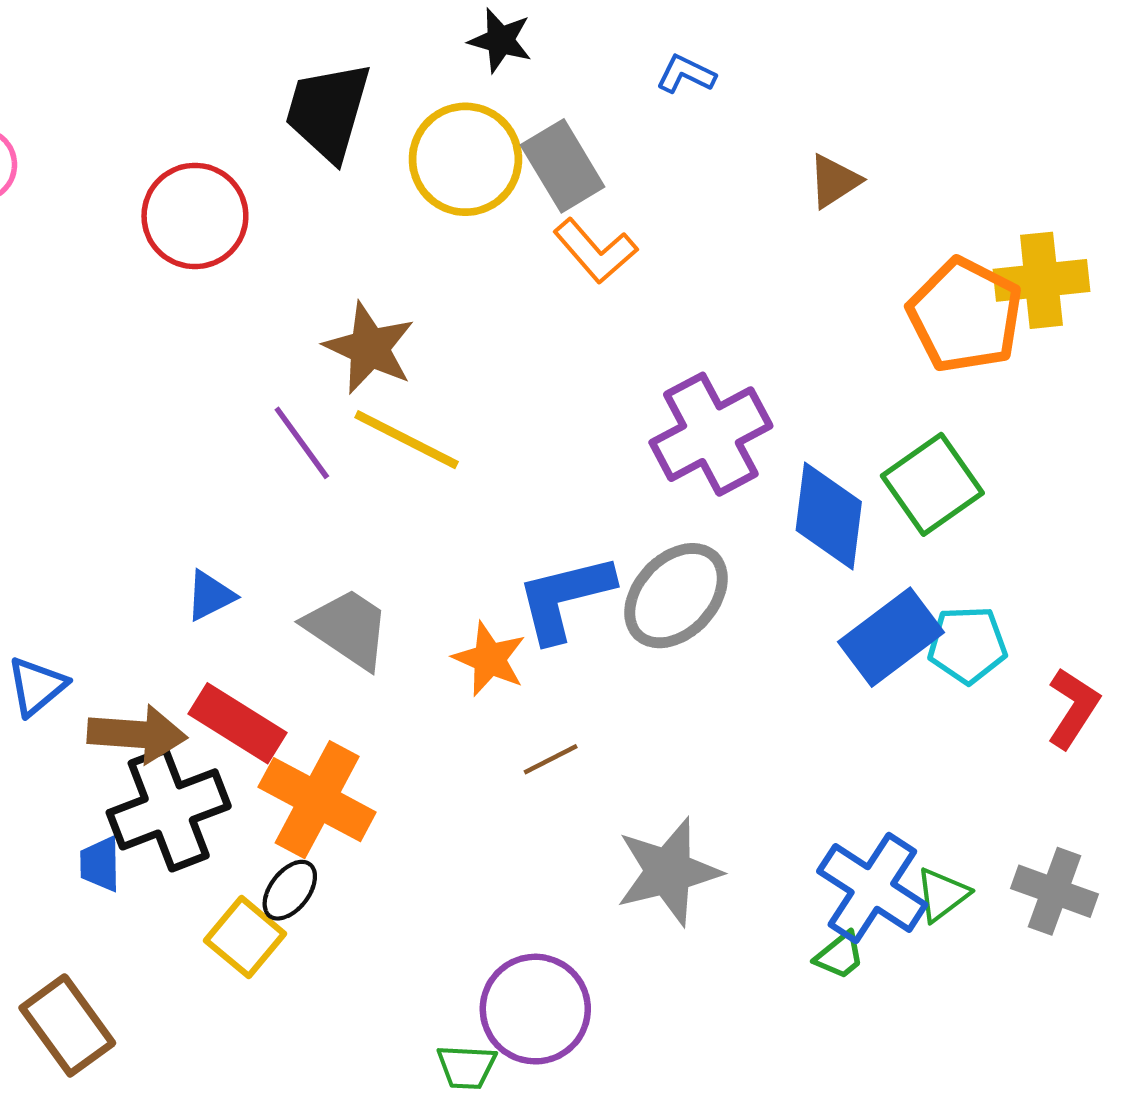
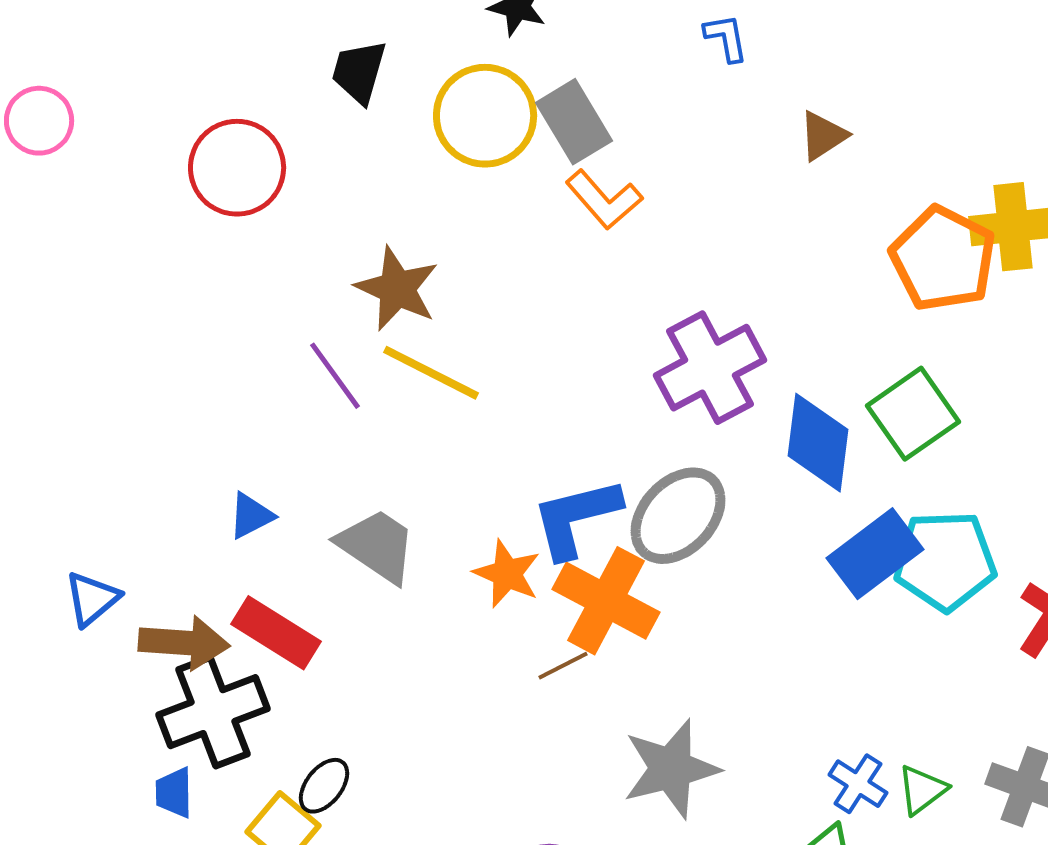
blue L-shape: (686, 74) -> (726, 38), moved, turned 54
black trapezoid: (328, 111) -> (359, 72), size x0.7
cyan pentagon: (967, 645) -> (945, 561), size x1.4
orange cross: (317, 800) -> (606, 601), moved
blue trapezoid: (100, 864) -> (174, 793), moved
blue cross: (872, 888) -> (858, 784), size x0.6

